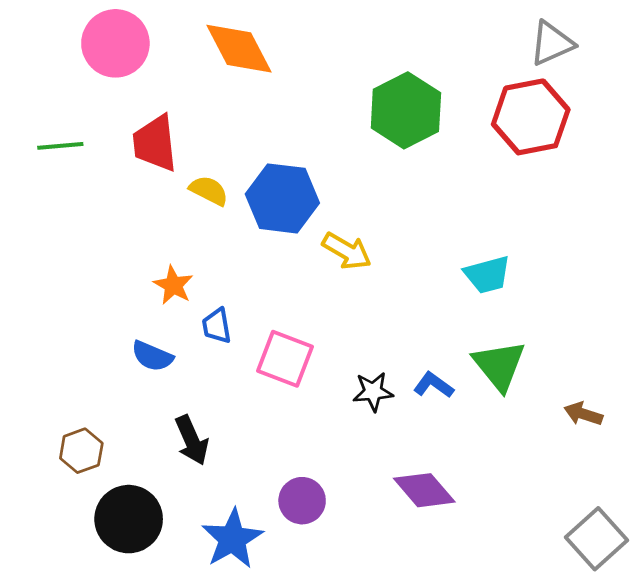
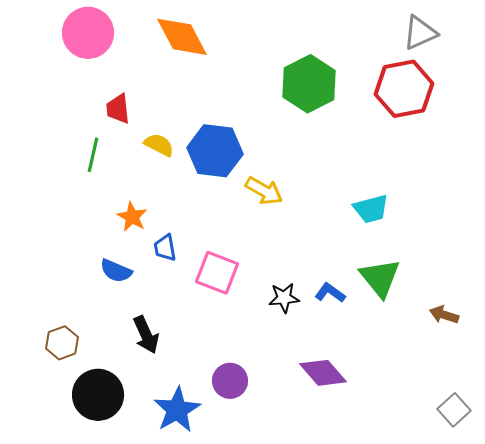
red trapezoid: (155, 143) -> (118, 109), size x0.7
green line: (60, 146) -> (93, 155), moved, turned -72
gray square: (596, 539) -> (454, 410), size x0.7

